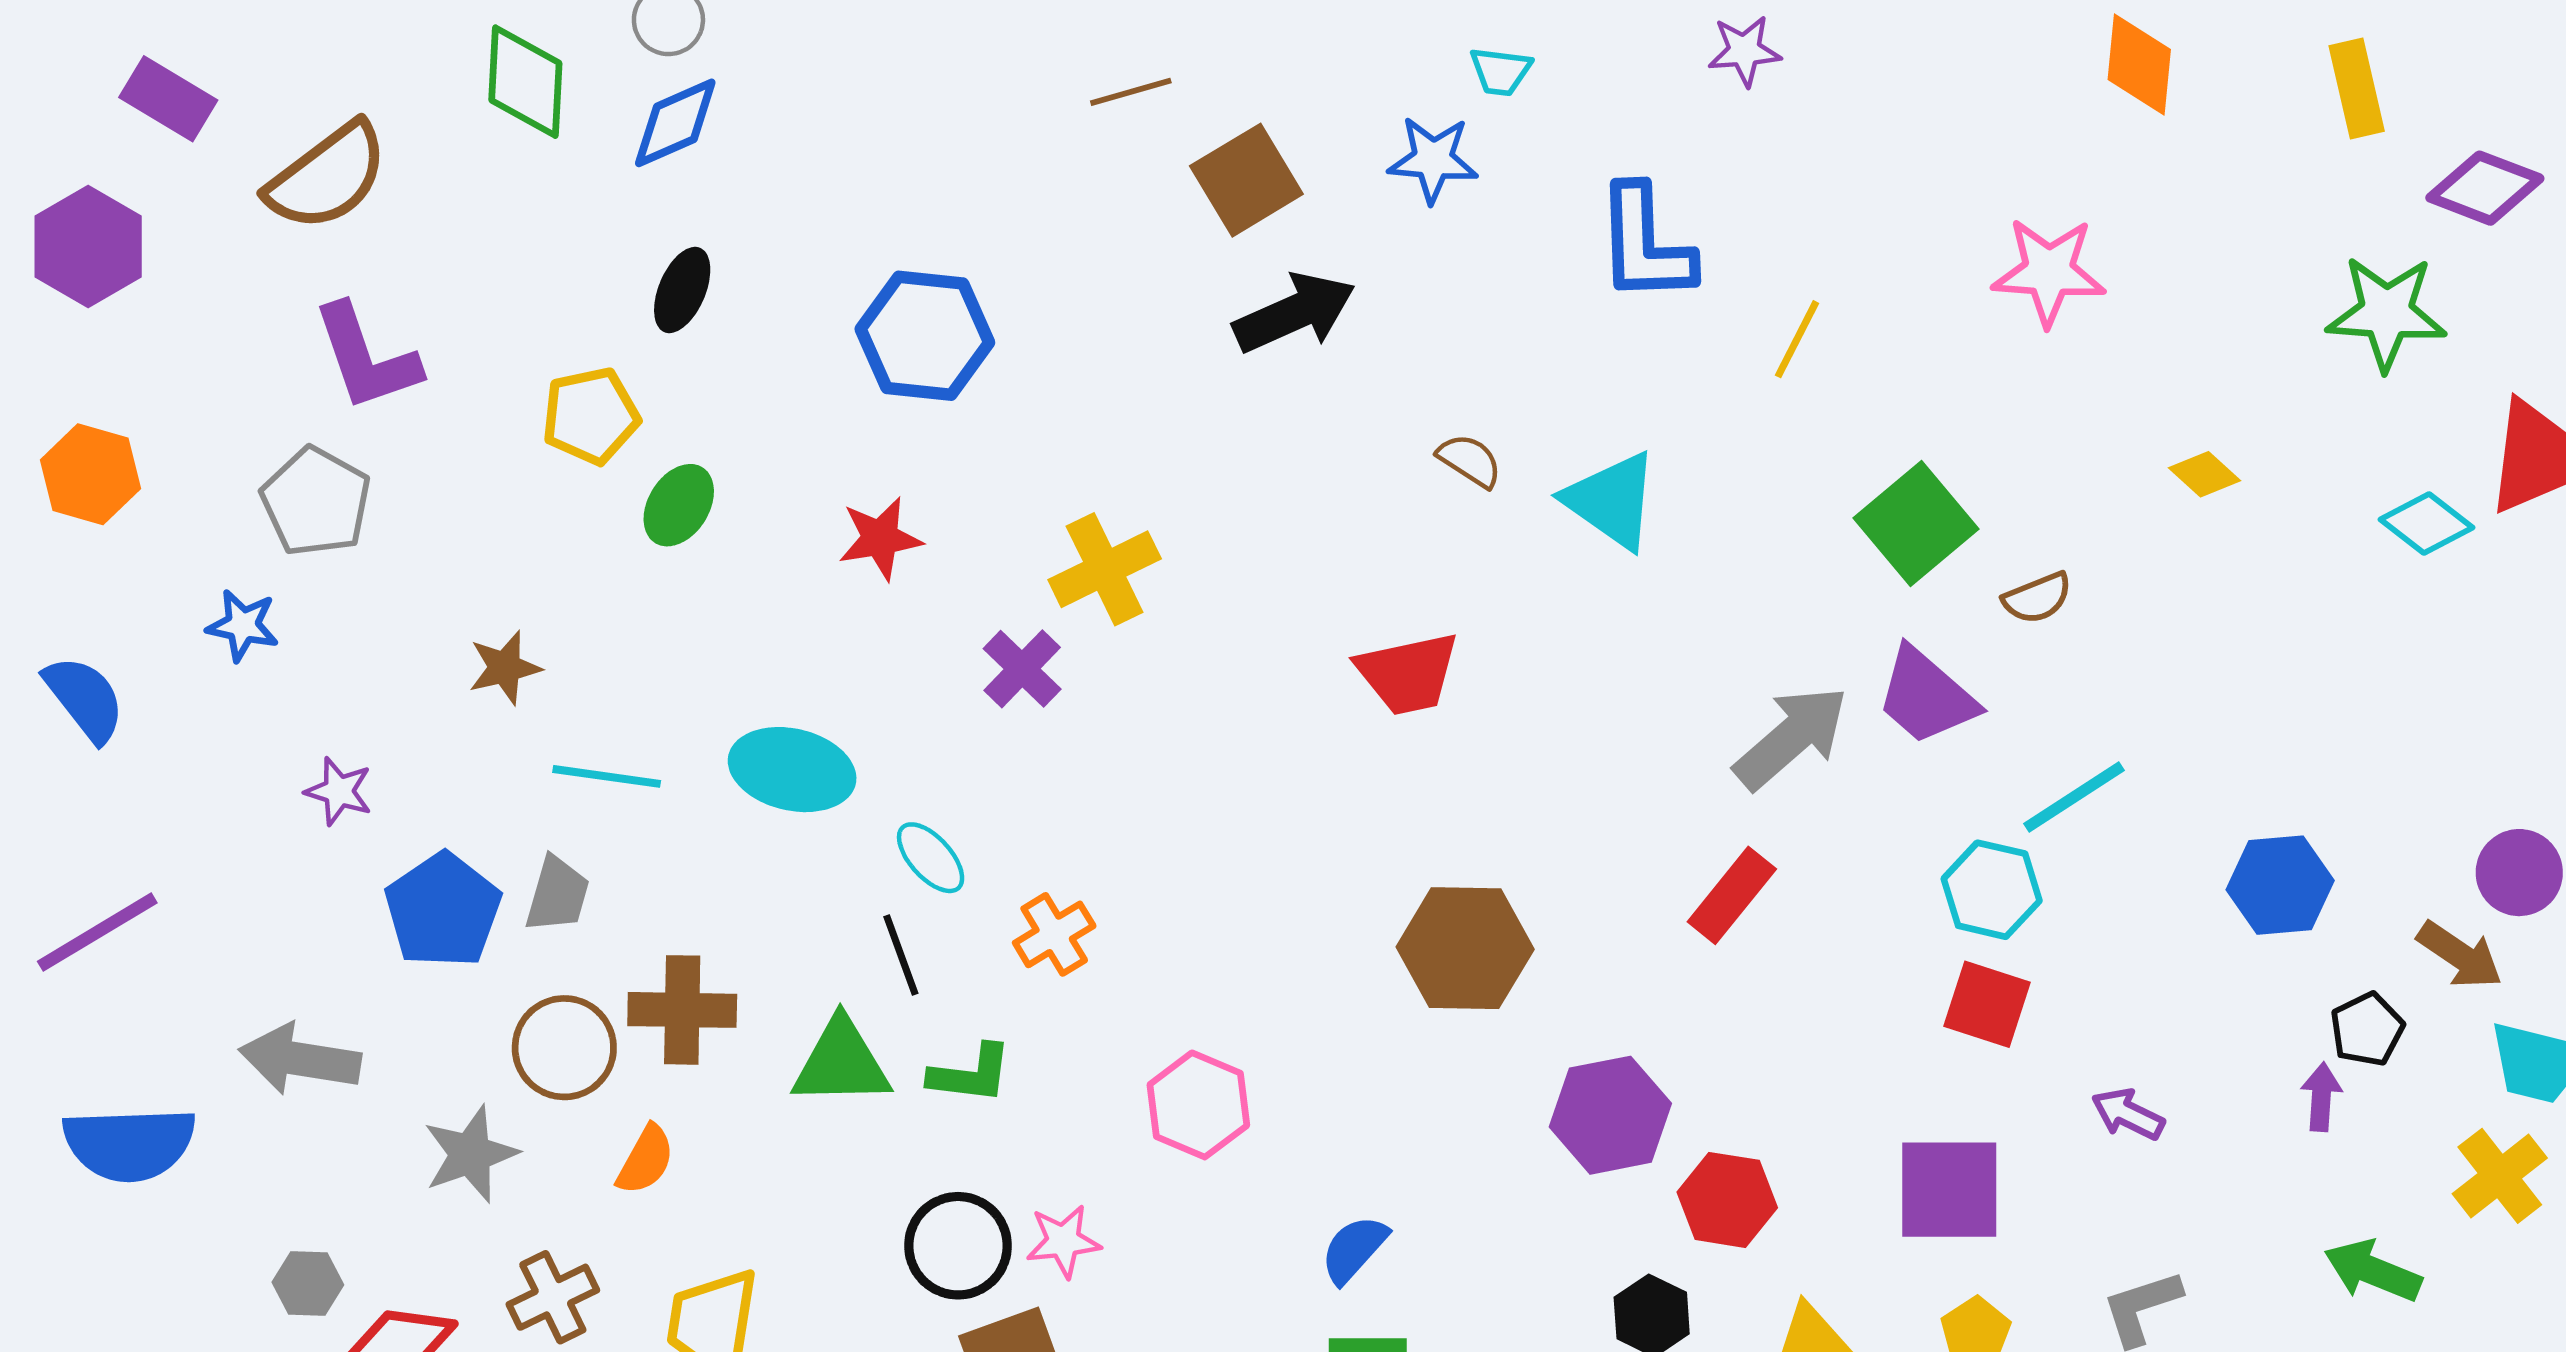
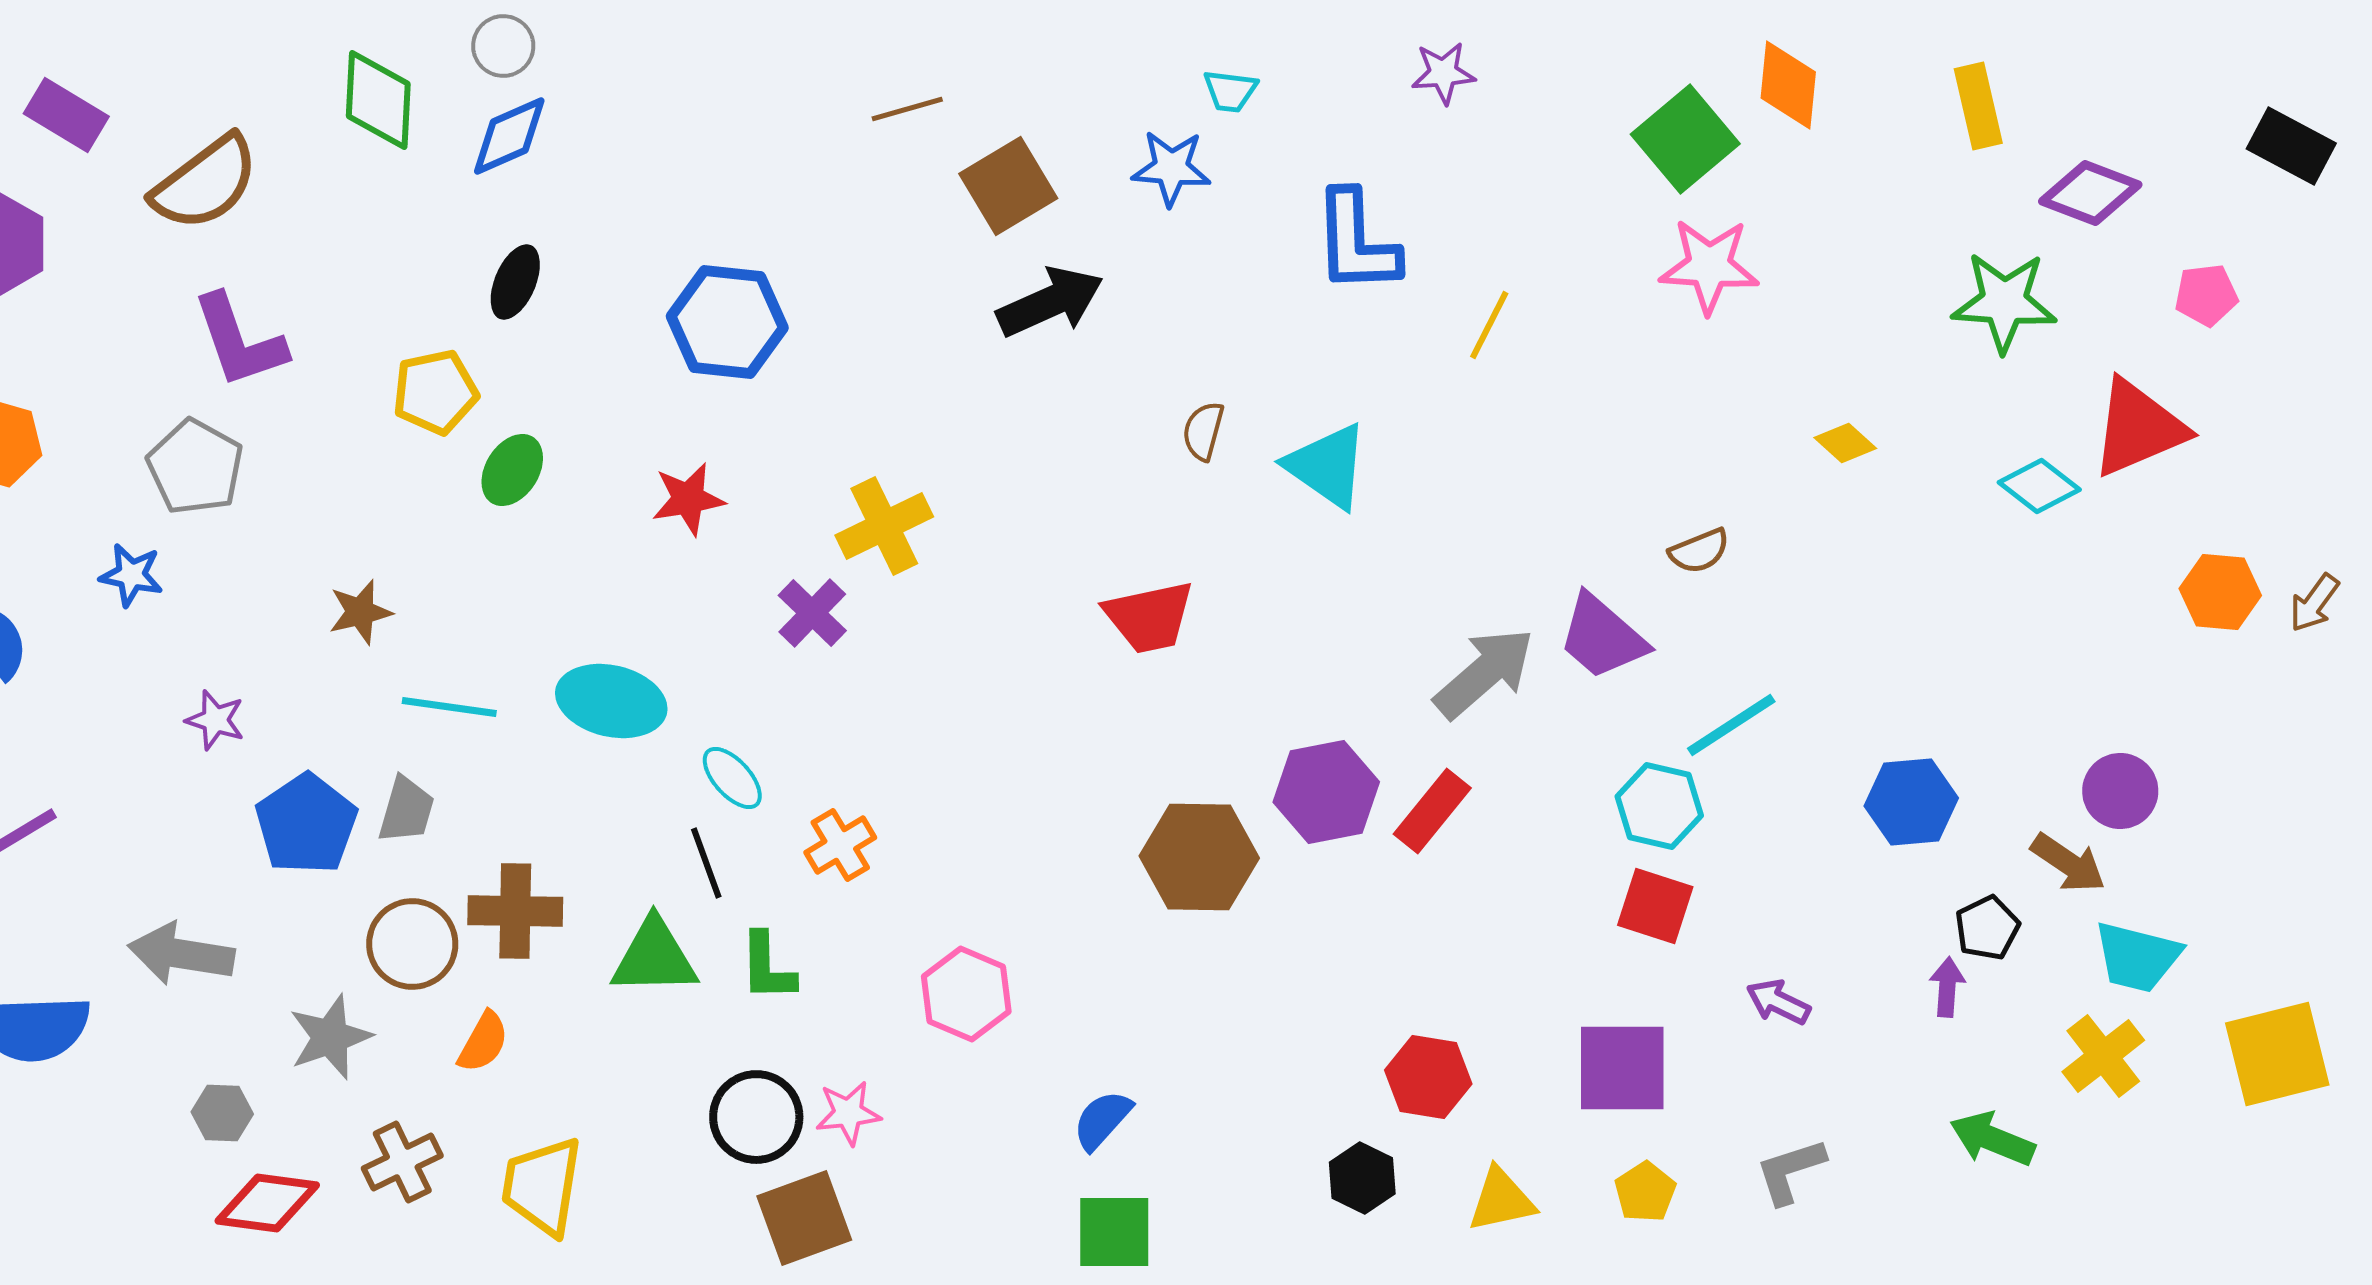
brown semicircle: (1470, 461) -> (1203, 431), turned -108
green square: (1916, 523) -> (1685, 139), moved
green L-shape: (971, 1074) -> (767, 967), turned 82
purple hexagon: (1610, 1115) -> (1326, 792), moved
gray hexagon: (308, 1283) -> (222, 1113), moved

